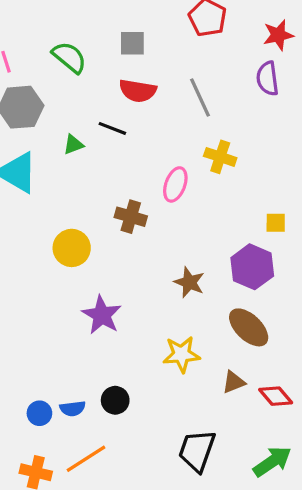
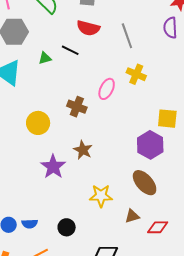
yellow square: (276, 223) -> (167, 119), size x1.5
brown star: (189, 282) -> (83, 150), moved
red diamond: (276, 396) -> (158, 227), turned -55
black circle: (115, 400) -> (67, 227), moved

